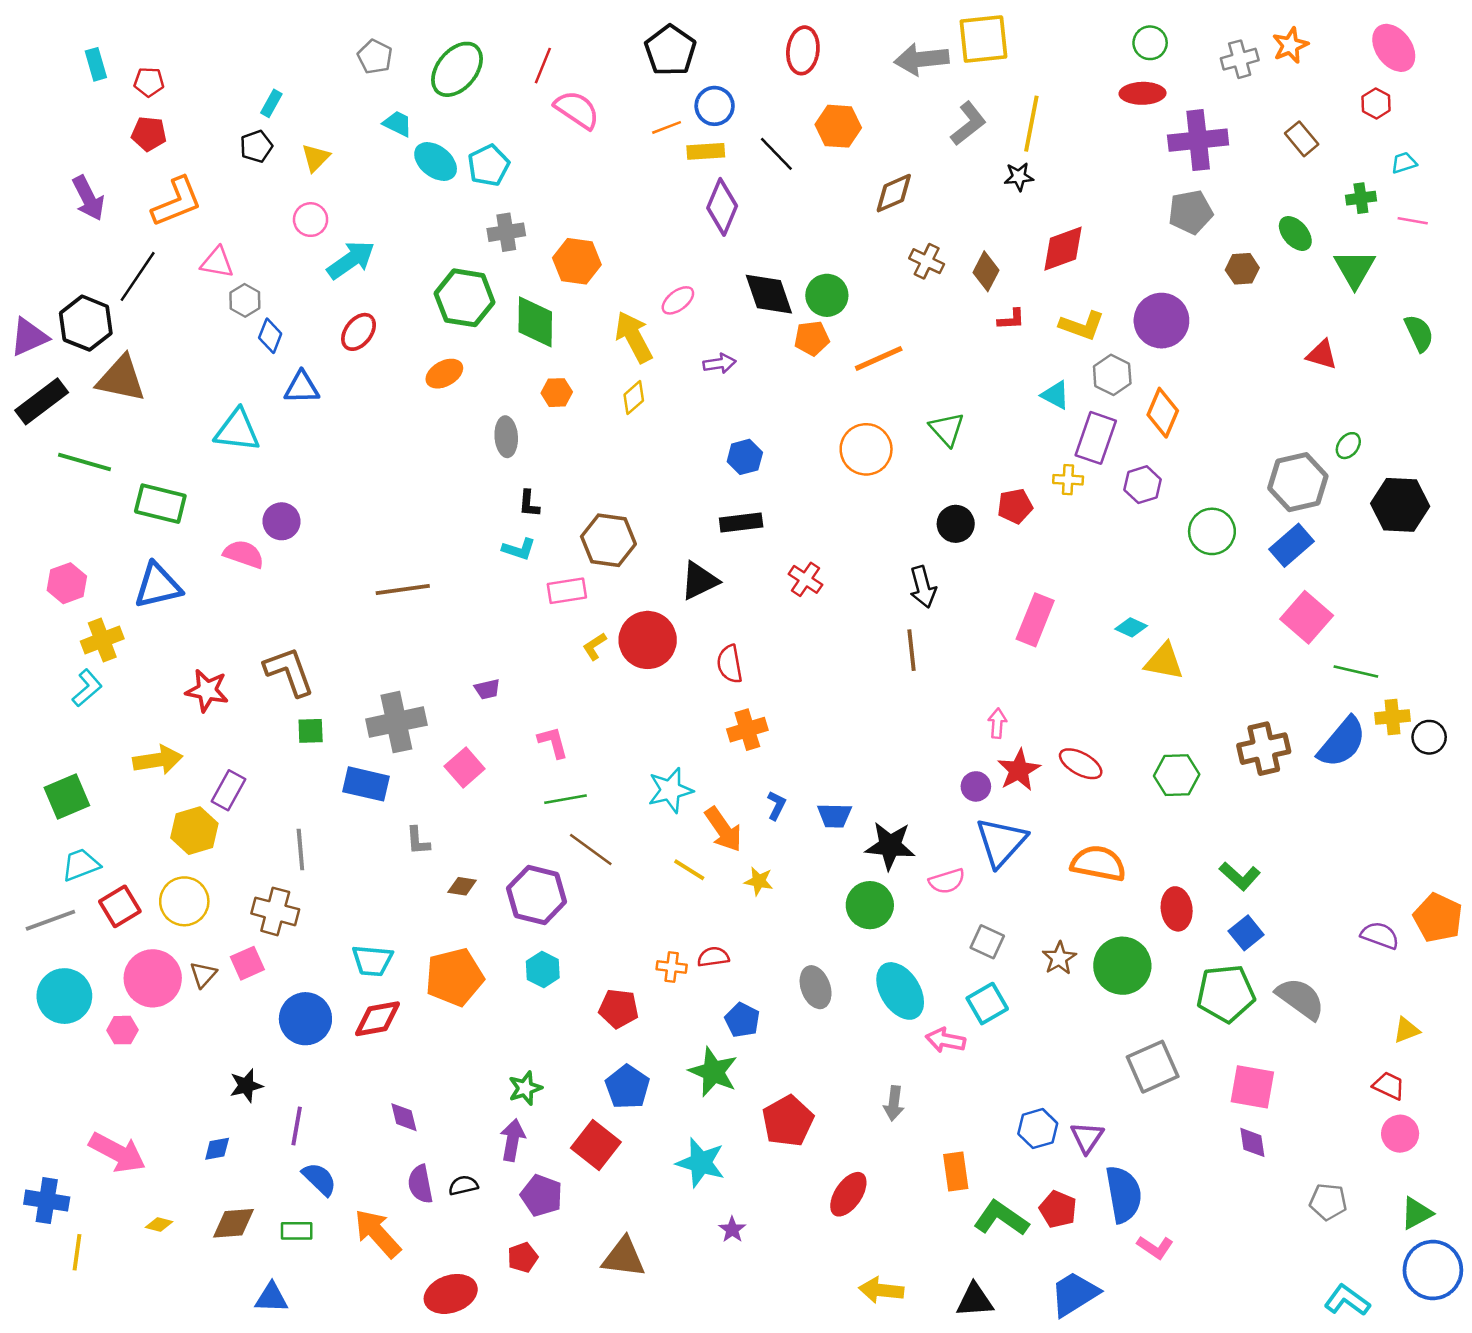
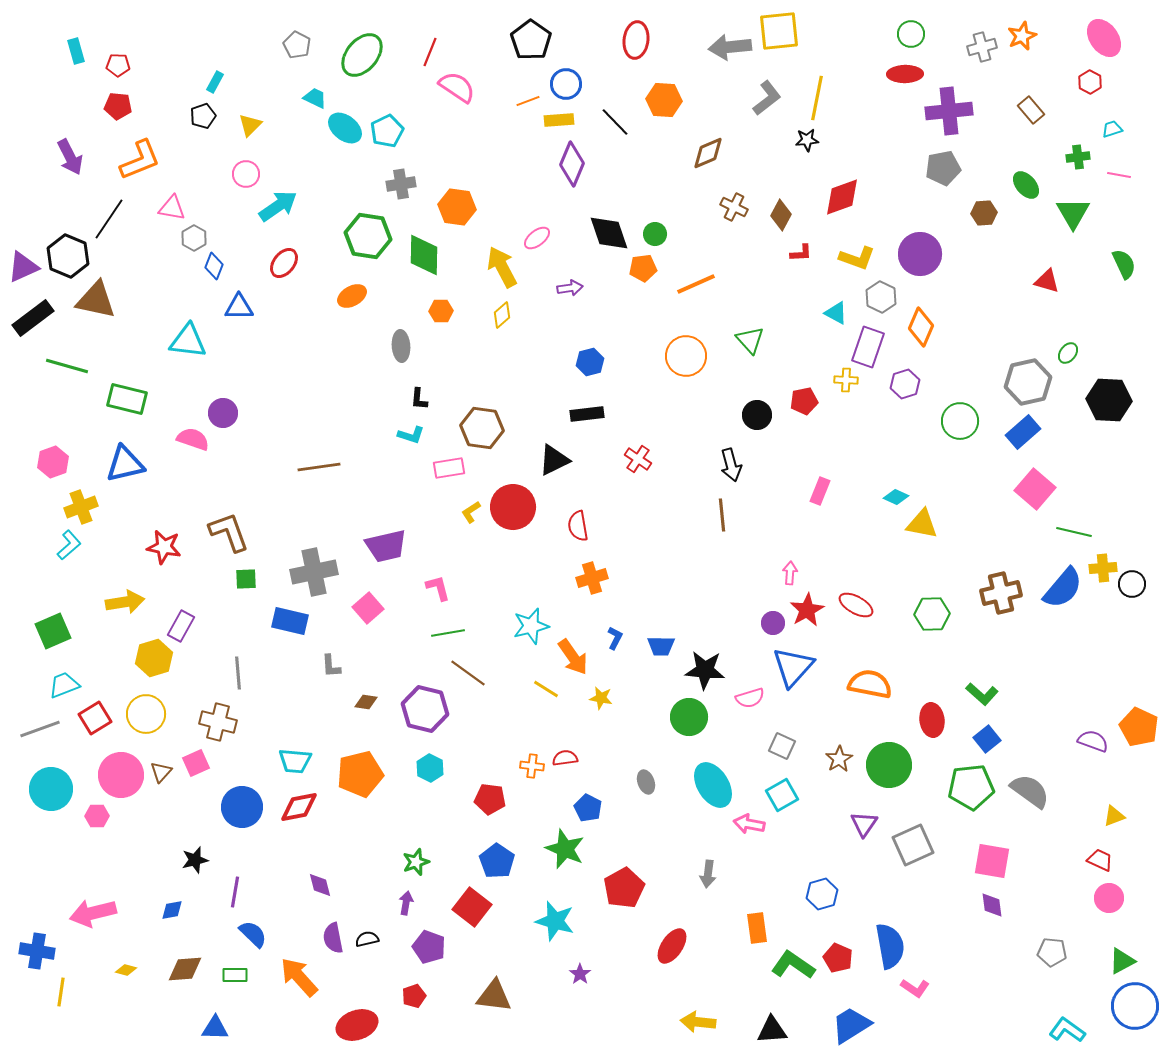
green circle: (827, 295) -> (655, 234), size x0.7
pink rectangle: (1035, 620) -> (820, 491), size x0.7
purple trapezoid: (487, 689) -> (386, 546), size x2.0
gray ellipse: (816, 987) -> (646, 782), size x0.7
purple triangle: (1087, 1137) -> (864, 824), moved
purple arrow: (513, 1140) -> (406, 903), size x0.7
pink arrow: (117, 1153) -> (93, 913), turned 138

